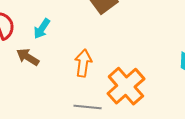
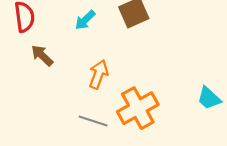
cyan arrow: (42, 29) -> (85, 20), moved

